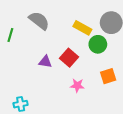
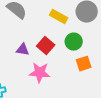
green circle: (98, 44) -> (74, 42), moved
pink star: (77, 85) -> (40, 73), moved, size x1.5

